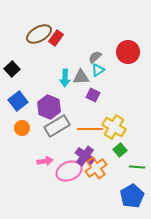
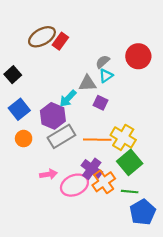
cyan arrow: (65, 78) -> (68, 98), moved, turned 42
green square: (120, 150) -> (130, 162), size x1.6
green line: (137, 167) -> (130, 192), moved

